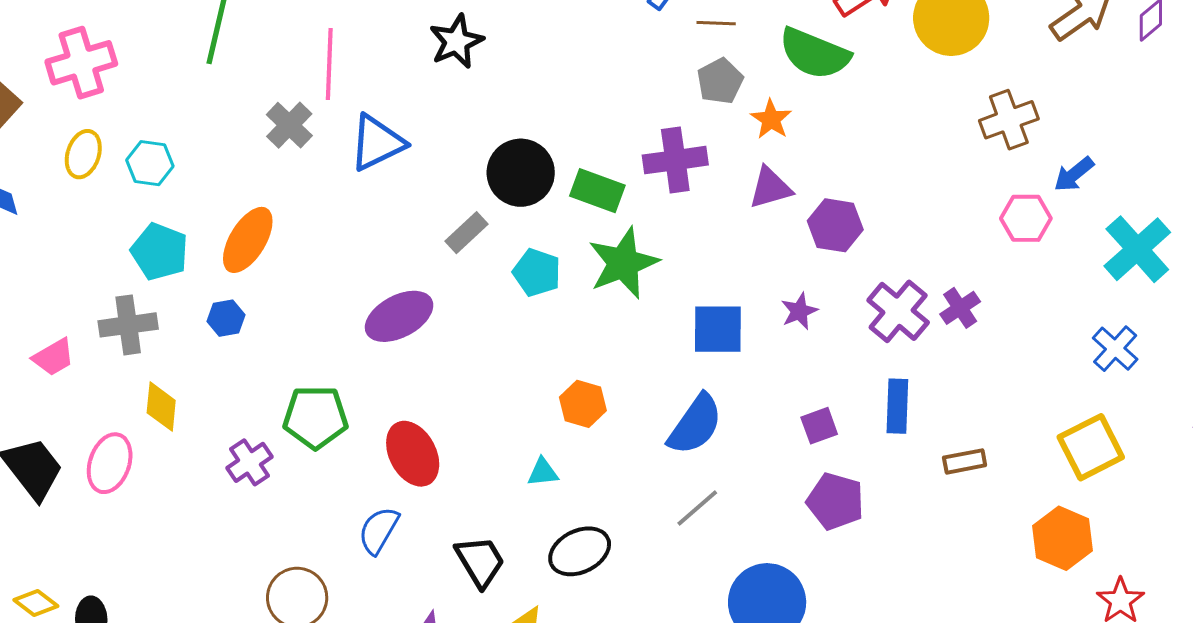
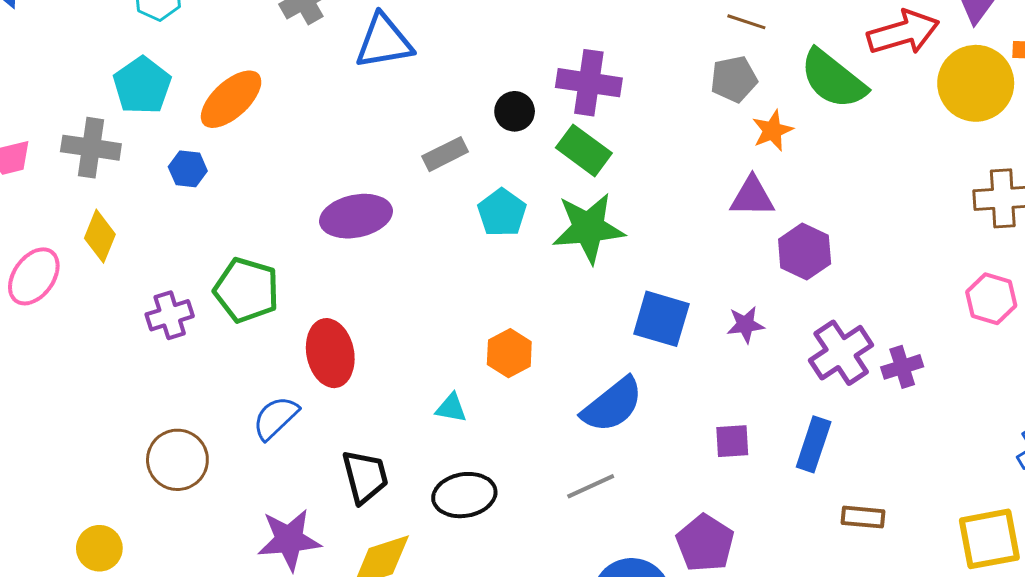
purple cross: (675, 160) -> (589, 83), moved
black circle: (521, 173) -> (515, 111), size x0.6
purple pentagon: (835, 501) -> (705, 543), moved

